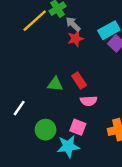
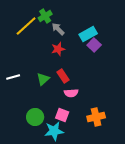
red star: (75, 39) -> (58, 49), moved
green triangle: (55, 84) -> (43, 79), turned -48
white line: (19, 108) -> (13, 77), moved, turned 40

